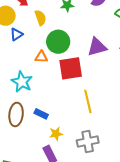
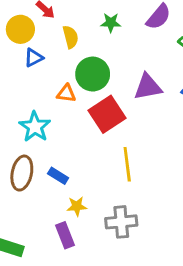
red square: (71, 68) -> (107, 114), turned -30

